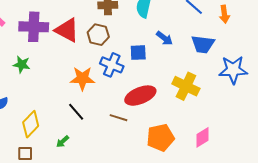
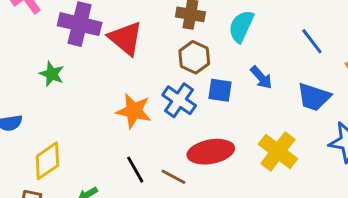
brown hexagon: (98, 35) -> (194, 57), moved
black line: (76, 112) -> (135, 170), moved

